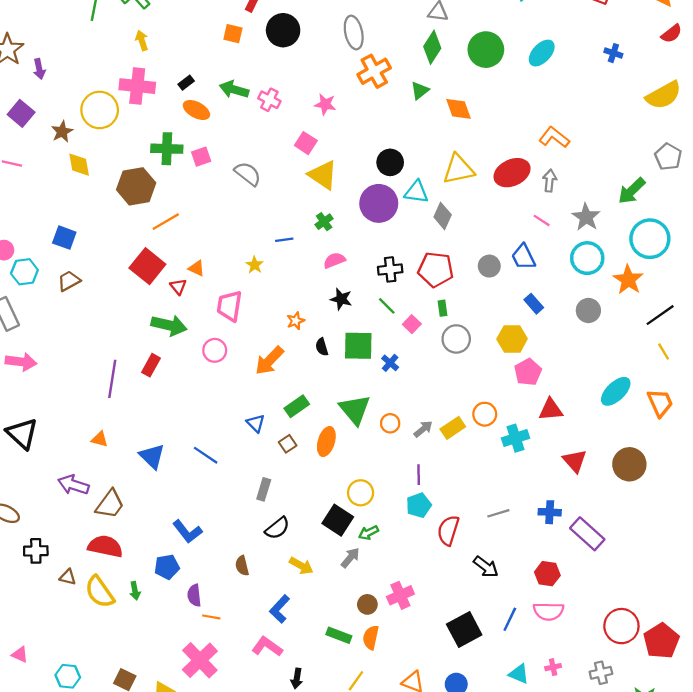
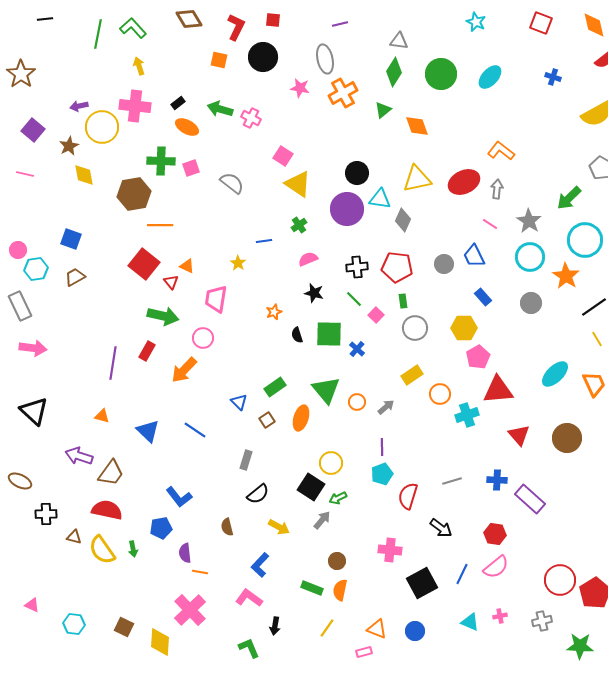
purple arrow: (39, 69) -> (79, 106), moved, turned 90
pink star: (325, 104) -> (300, 88), moved
orange line: (166, 222) -> (160, 225), turned 30
orange arrow: (269, 361) -> (184, 370), moved
red triangle: (551, 410) -> (498, 390), size x1.4
yellow rectangle: (453, 428) -> (412, 375), moved
pink cross: (400, 595) -> (390, 550), moved, turned 30
pink semicircle: (549, 611) -> (496, 567), turned -40

